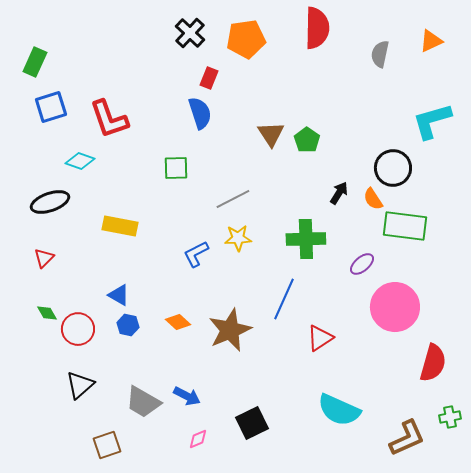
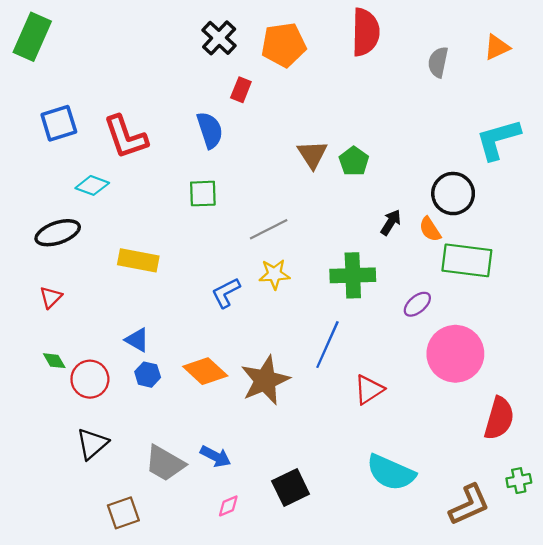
green rectangle: (35, 62) -> (32, 37), moved, size x1.4
blue semicircle: (200, 113) -> (210, 130), moved
orange diamond: (178, 322) -> (205, 371), size x1.5

